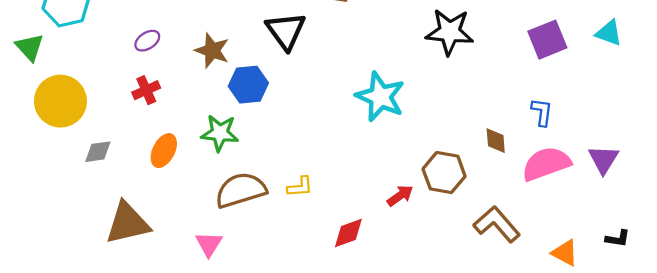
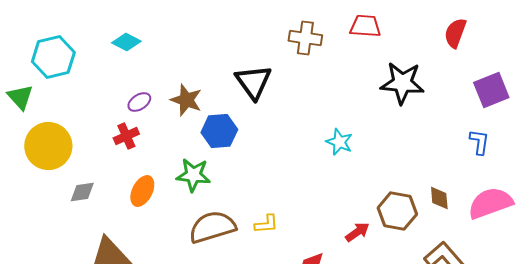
purple ellipse: (147, 41) -> (139, 102), moved
cyan star: (380, 97) -> (339, 142), size x0.6
blue L-shape: (542, 112) -> (479, 142), moved
brown diamond: (496, 141) -> (439, 198), moved

